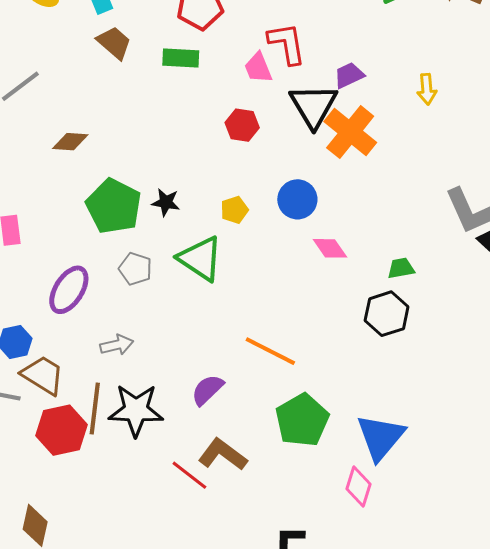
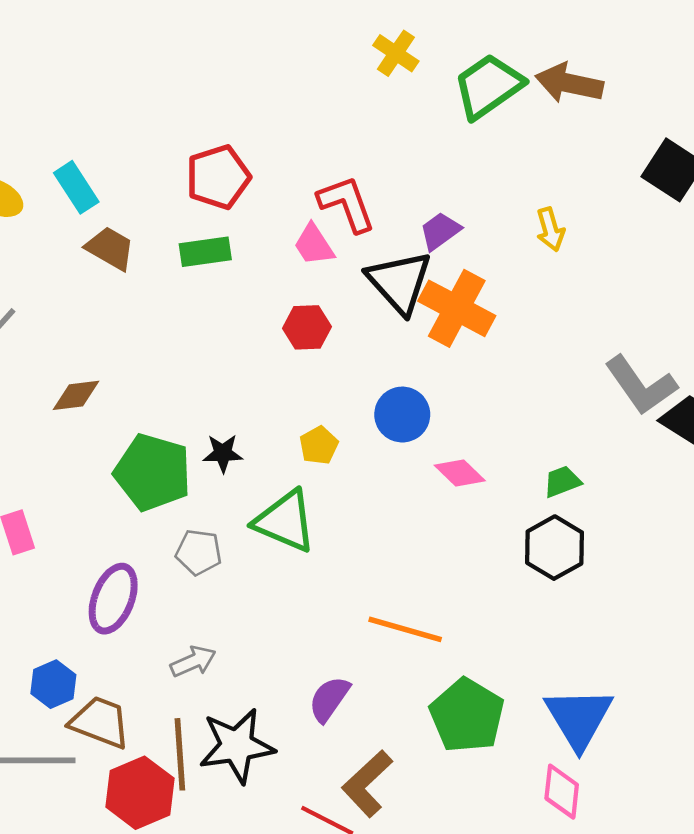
brown L-shape: (223, 455) -> (367, 784), turned -69

